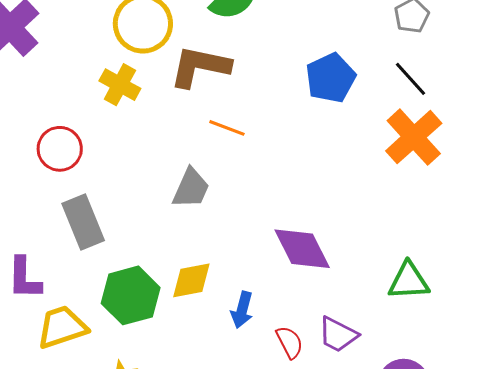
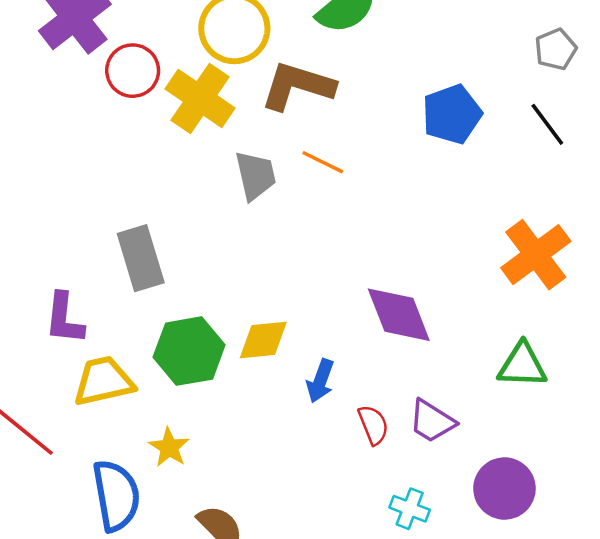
yellow cross: (120, 85) -> (200, 98), size x1.4
orange cross: (414, 137) -> (536, 255), moved
red circle: (60, 149) -> (133, 71), moved
gray trapezoid: (191, 188) -> (255, 175), moved, turned -42

